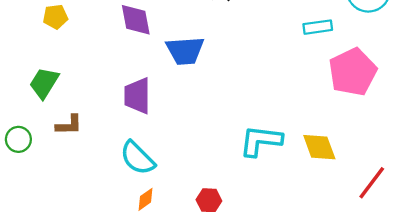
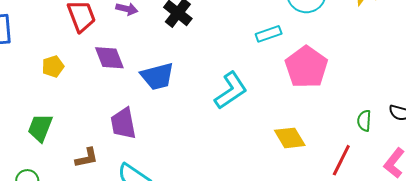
yellow pentagon: (55, 17) -> (53, 66), moved
brown L-shape: (69, 125) -> (87, 158), moved
cyan L-shape: (261, 141) -> (231, 91), moved, turned 150

